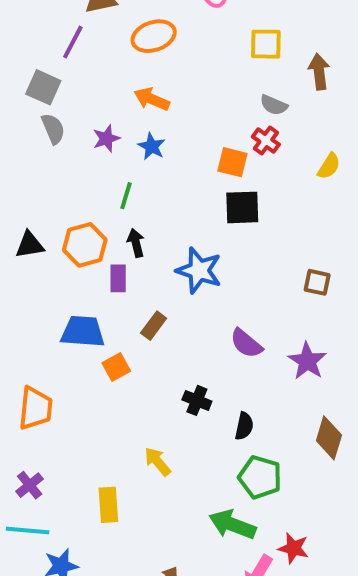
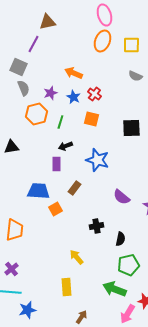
orange ellipse: (154, 36) -> (102, 41), moved, turned -50
red cross: (266, 141) -> (94, 94), moved
orange square: (232, 162) -> (91, 119), moved
black square: (242, 207) -> (131, 128), moved
black arrow: (136, 243) -> (65, 146), turned -96
orange hexagon: (85, 245) -> (36, 114), moved
black cross: (197, 400) -> (96, 226), turned -32
green pentagon: (260, 477) -> (128, 265), turned -30
yellow rectangle: (108, 505) -> (66, 287), moved

